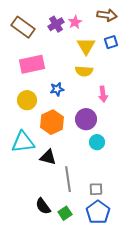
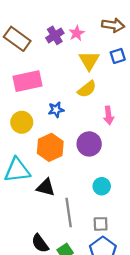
yellow semicircle: (84, 71) -> (87, 89), turned -42
cyan circle: (97, 142) -> (102, 186), moved

